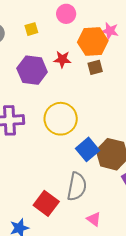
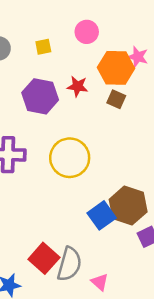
brown square: (95, 67) -> (116, 99), turned 35
blue square: (88, 149) -> (102, 215), moved
gray semicircle: (77, 187) -> (69, 264), moved

